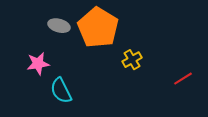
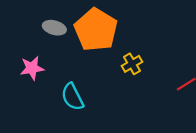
cyan semicircle: (61, 91) -> (72, 97), moved

